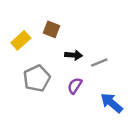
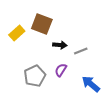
brown square: (51, 29) -> (42, 24), size x1.5
gray pentagon: (37, 78) -> (35, 76), moved

